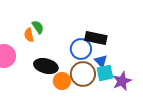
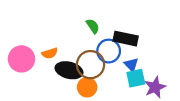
green semicircle: (38, 27) -> (93, 26), moved
orange semicircle: (29, 35) -> (50, 53), moved, turned -96
brown circle: (83, 74) -> (91, 65), moved

